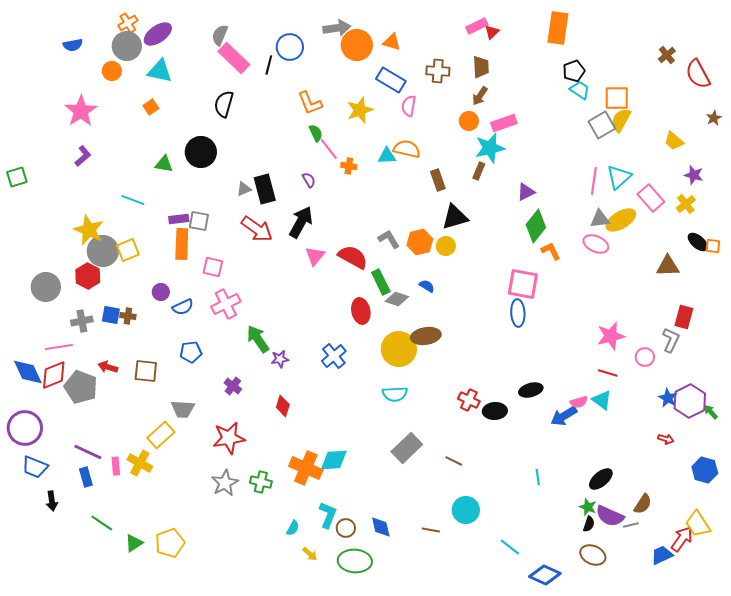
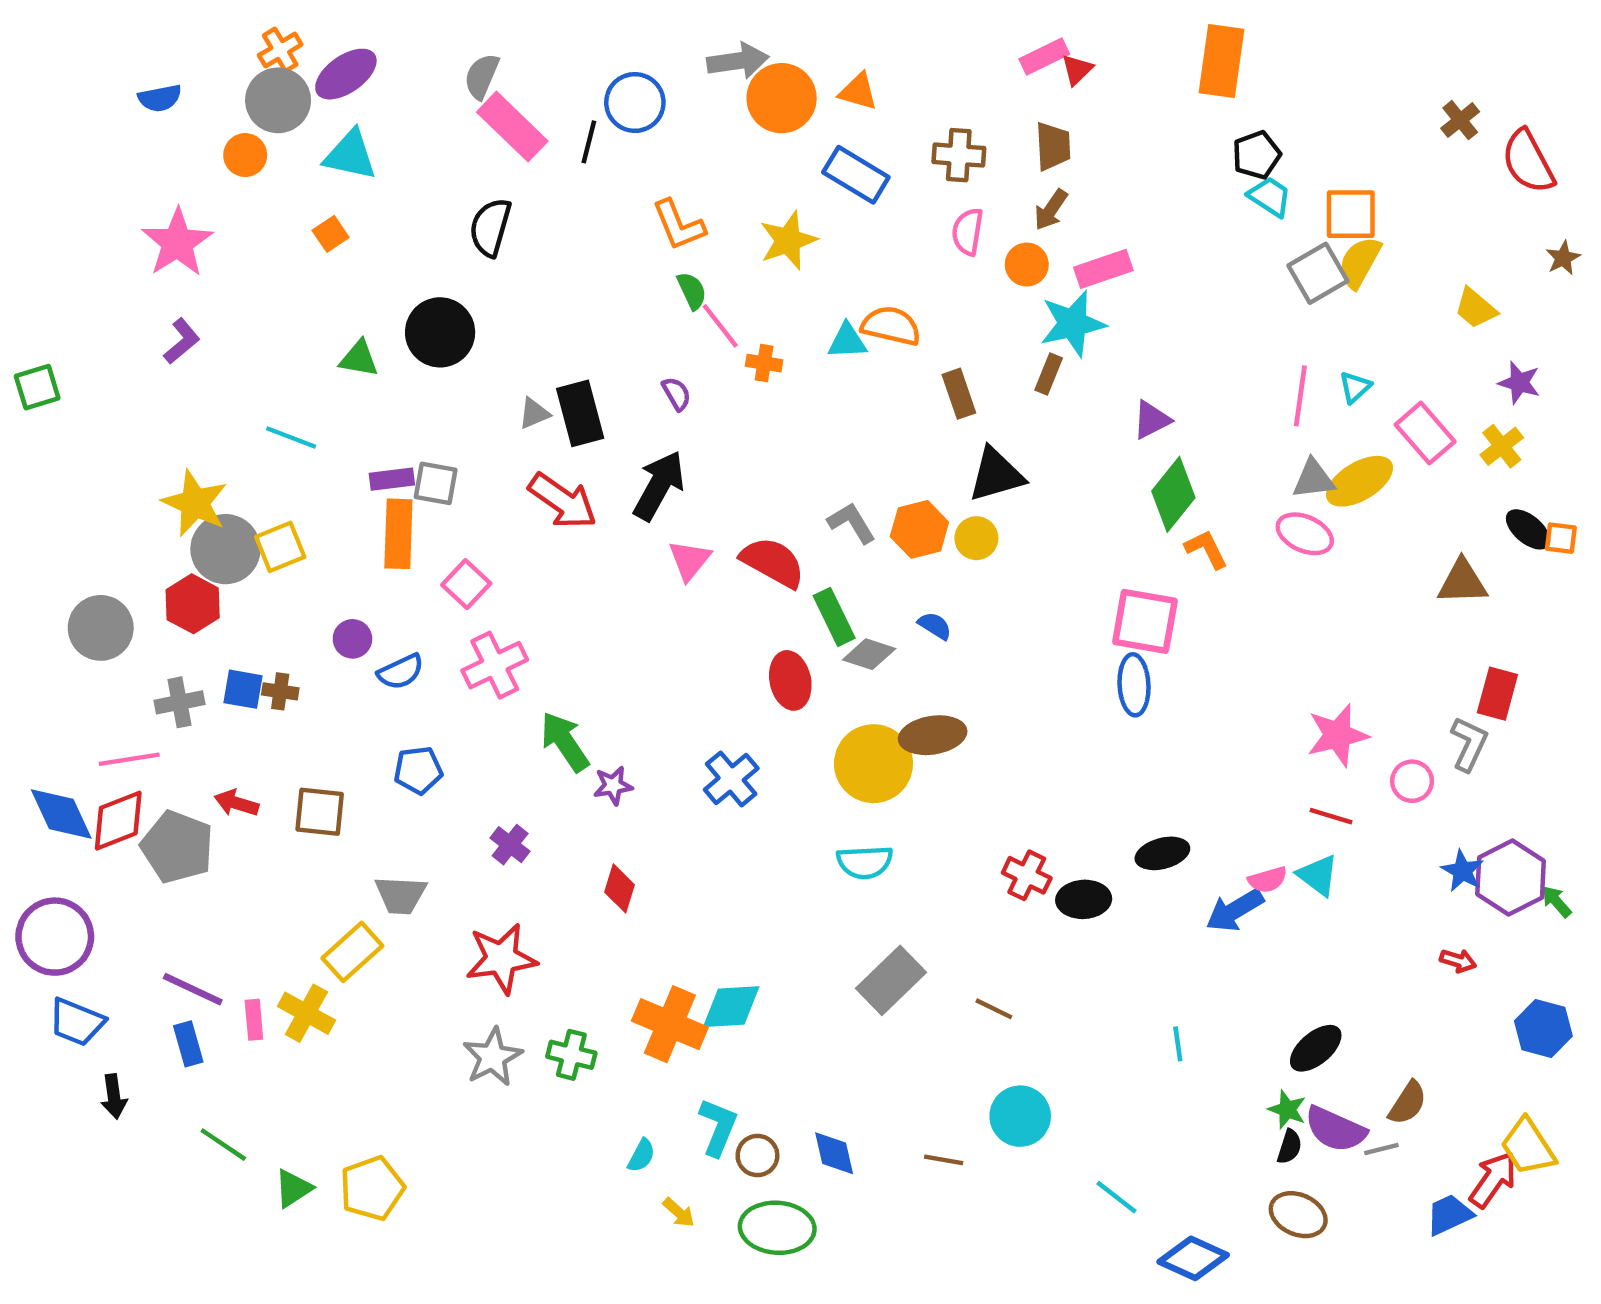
pink semicircle: (409, 106) -> (968, 232), moved
cyan triangle: (619, 177) -> (1355, 387), size x0.6
pink square: (213, 267) -> (466, 584), turned 30

